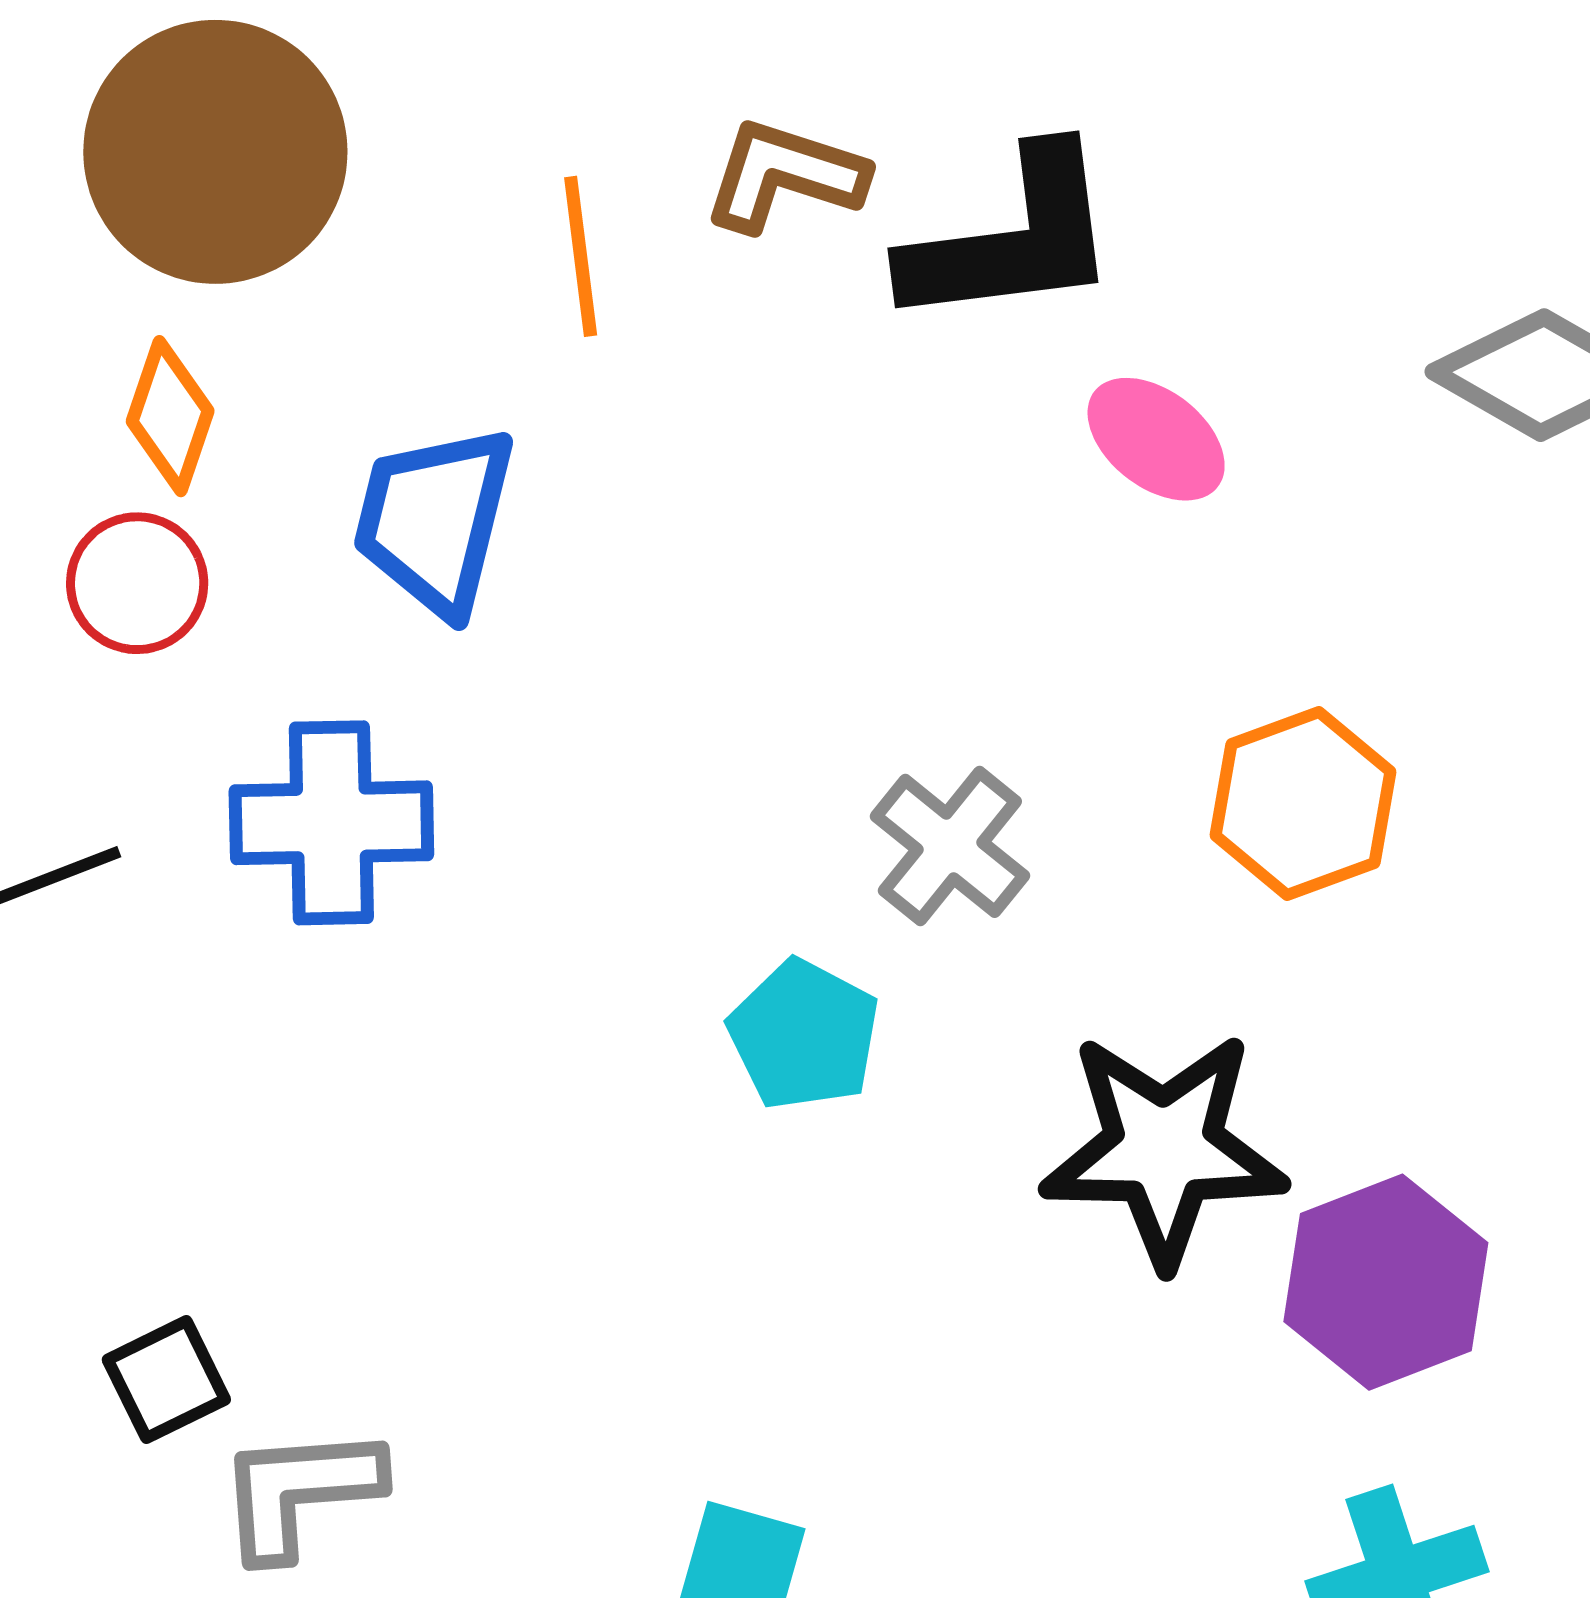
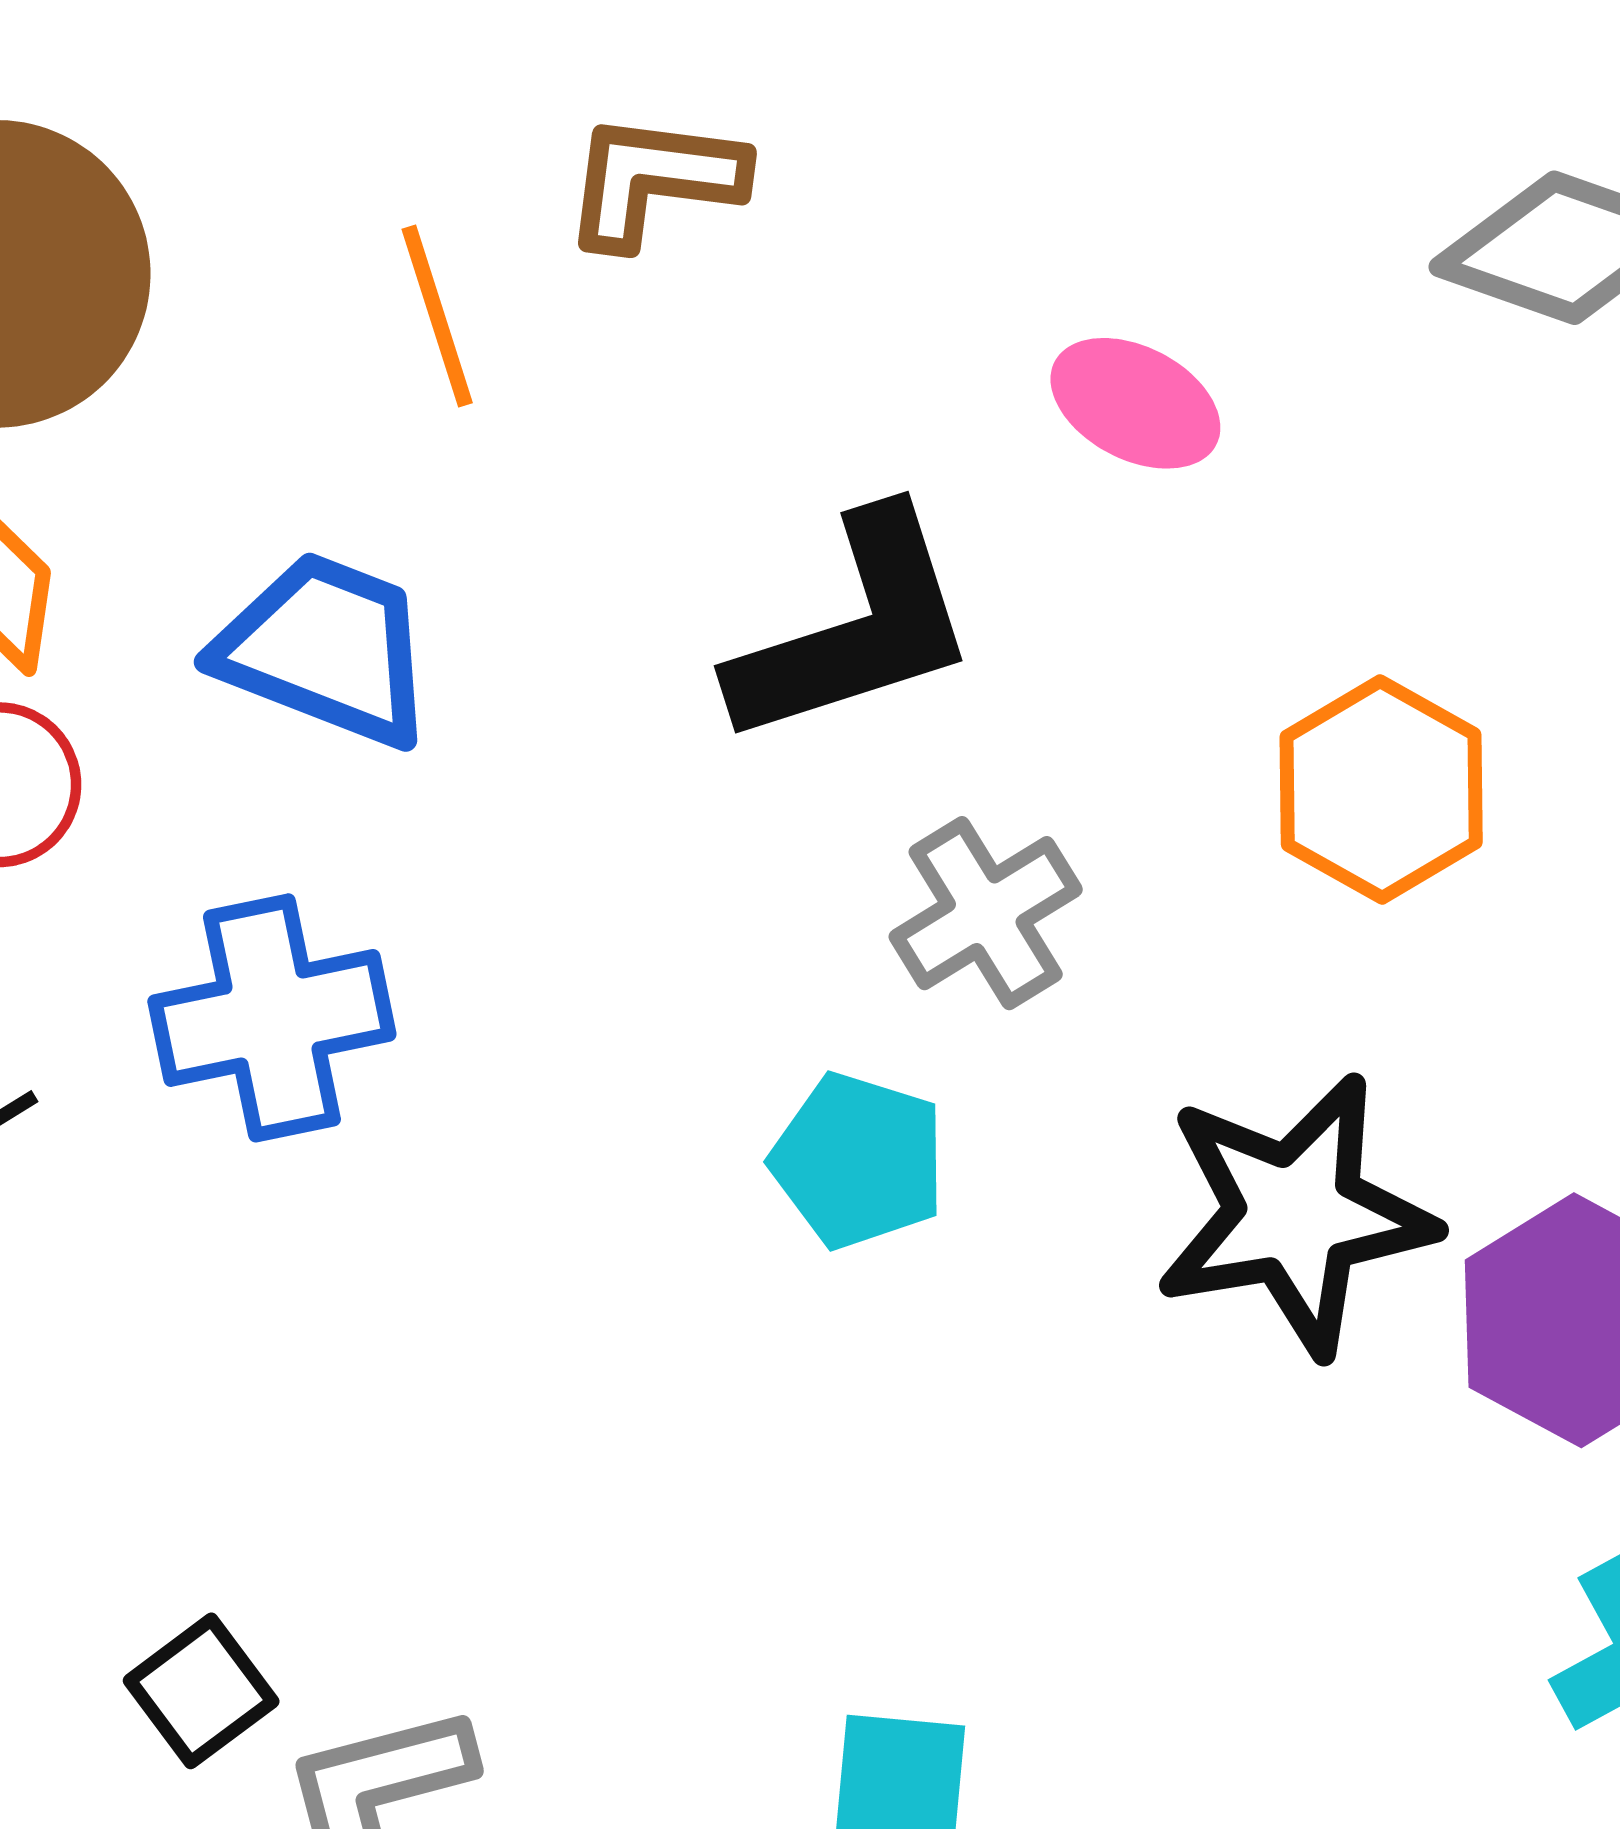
black L-shape: (1012, 239) -> (854, 629), moved
blue trapezoid: (434, 520) -> (326, 649), turned 108
gray cross: (950, 846) -> (986, 913), turned 30

